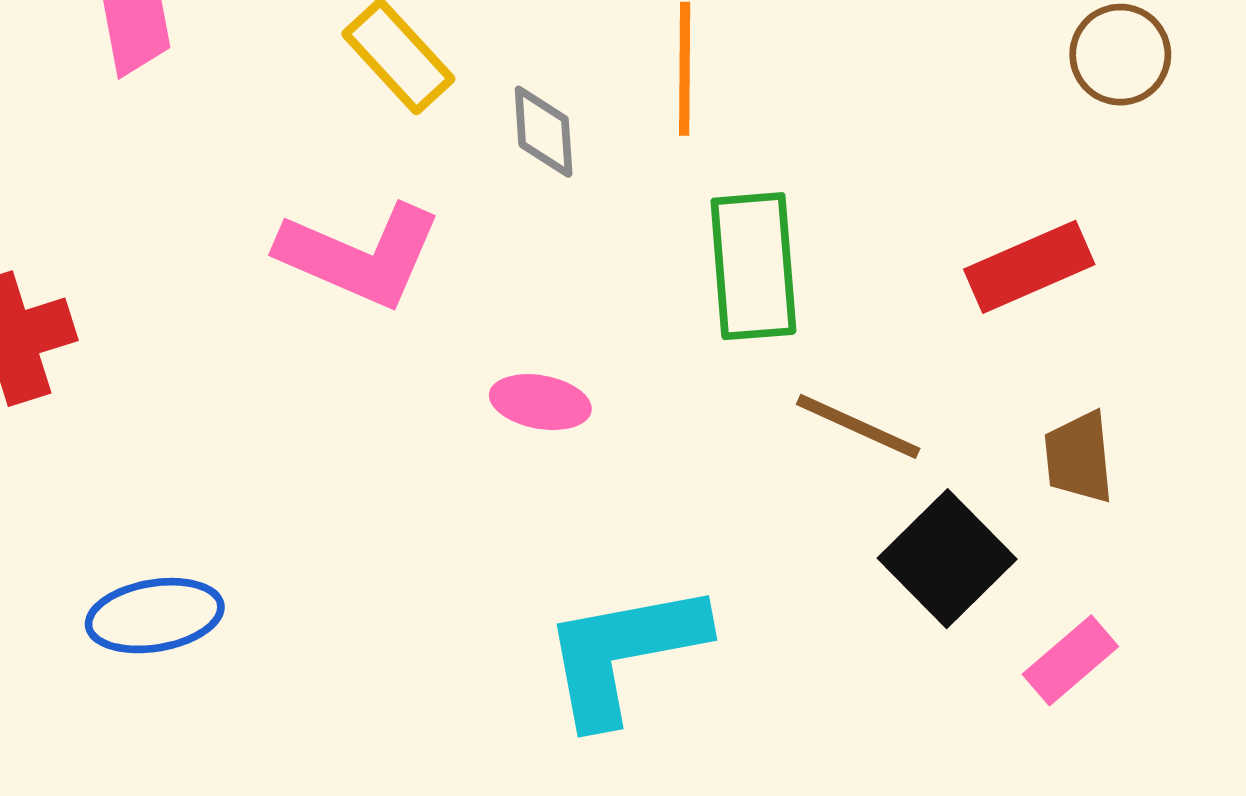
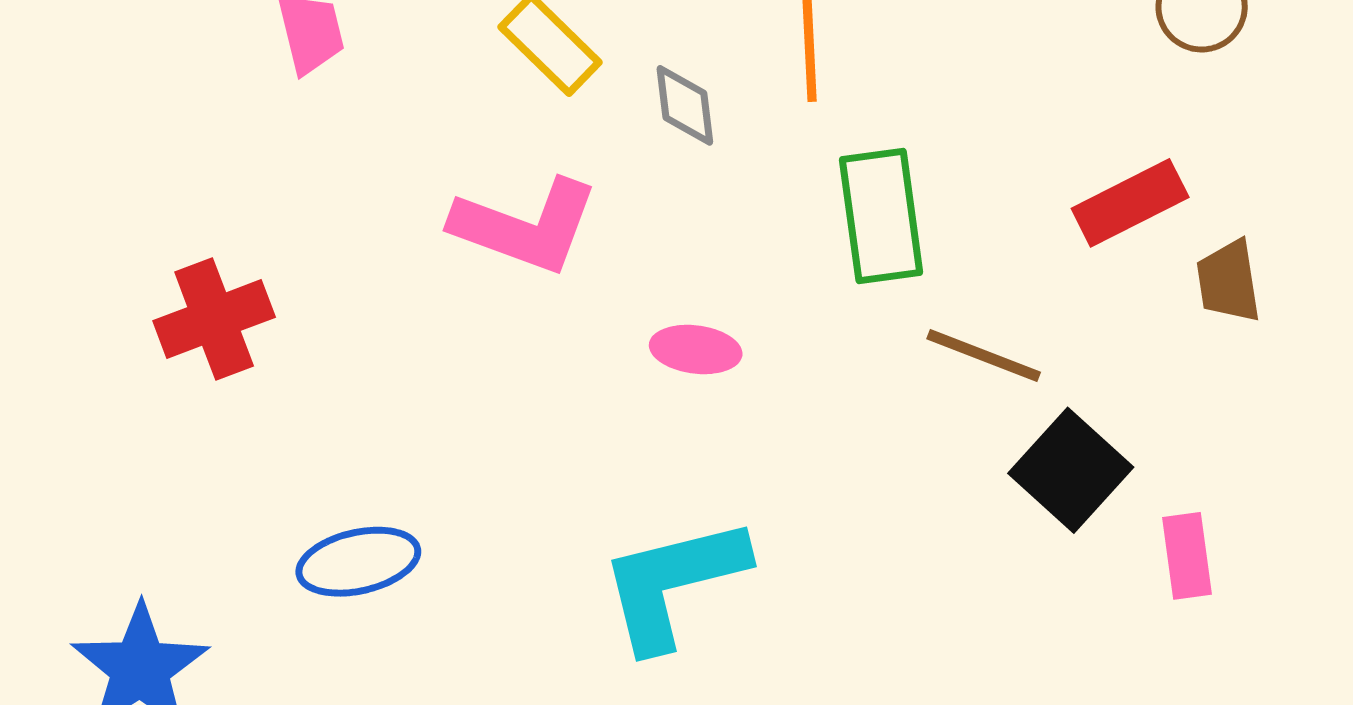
brown trapezoid: (1079, 457) -> (1228, 281), moved
cyan L-shape: (624, 653) -> (673, 583), moved
pink rectangle: (1070, 660) -> (1187, 556), turned -54

